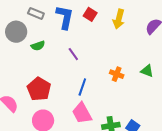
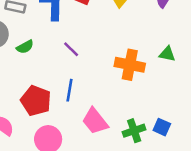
orange cross: (117, 74) -> (130, 65), size x1.6
blue line: (82, 87) -> (69, 90), moved

